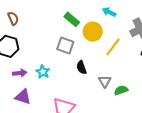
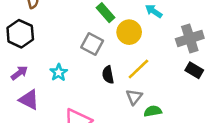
yellow line: (113, 47) -> (138, 69), moved
purple arrow: (20, 73) -> (19, 73), moved, turned -40

